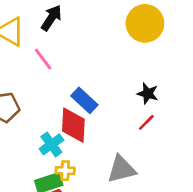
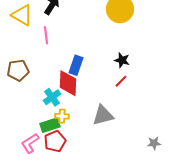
pink line: (43, 59) -> (46, 35), turned 30
blue rectangle: (84, 100) -> (76, 65), turned 66

